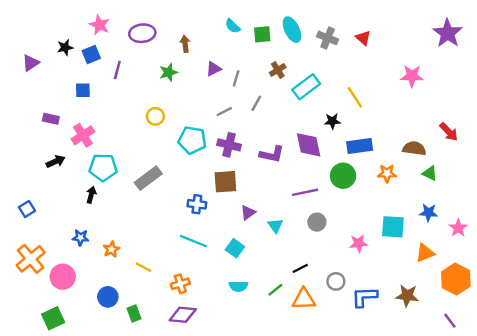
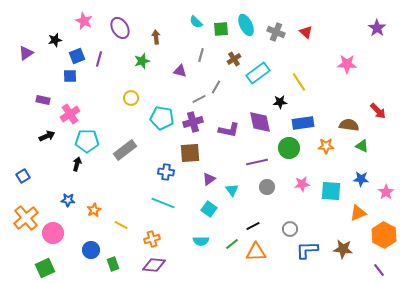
purple ellipse: (142, 33) -> (120, 28), turned 65
purple star: (448, 33) -> (377, 28), size x0.7
blue square: (91, 55) -> (77, 56), moved
purple triangle: (214, 69) -> (180, 71), moved, turned 40
gray line: (236, 78) -> (201, 55), moved
gray line: (224, 112) -> (199, 99), moved
purple cross: (229, 145) -> (193, 122), turned -30
pink star: (358, 243) -> (302, 184), moved
cyan square: (235, 248) -> (209, 209), moved
gray circle: (336, 281) -> (290, 229), moved

